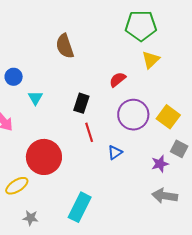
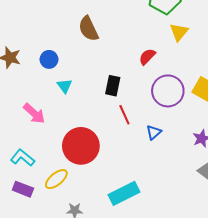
blue circle: (14, 77) -> (49, 59), moved
cyan rectangle: (80, 207) -> (124, 193), turned 44

